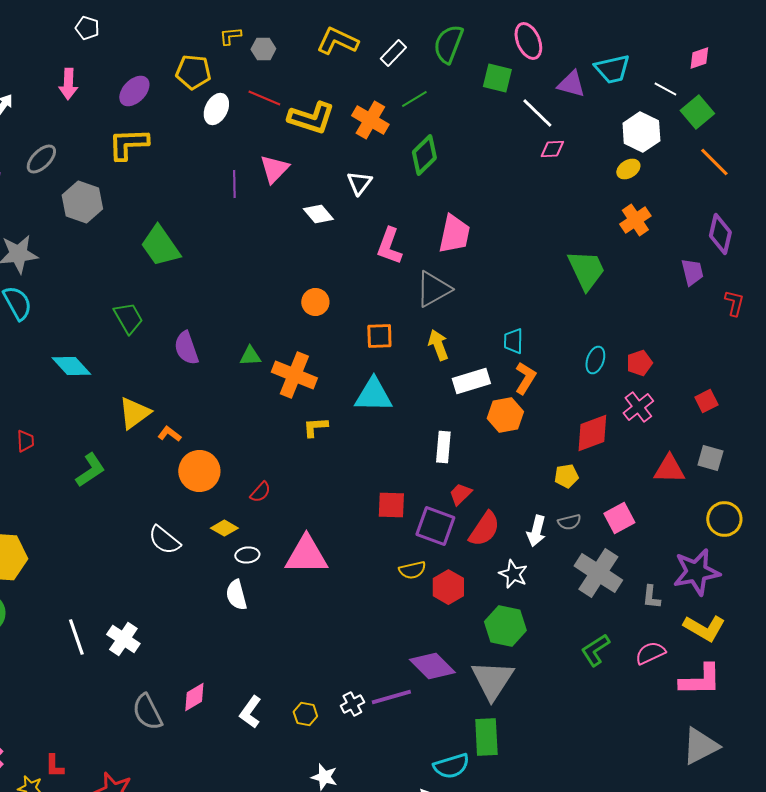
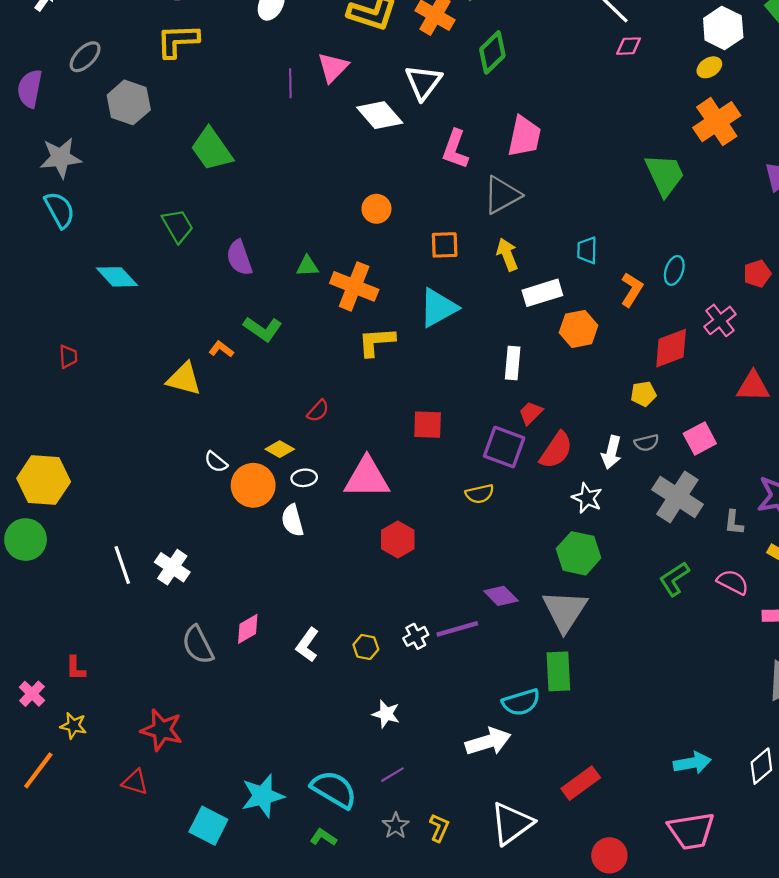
white triangle: (359, 183) -> (423, 82), size x1.4
white diamond: (318, 214) -> (380, 115), size x1.4
orange cross: (635, 220) -> (717, 122), size x1.4
red pentagon: (639, 363) -> (757, 274), moved
orange L-shape: (525, 378) -> (632, 290), moved
cyan triangle: (373, 395) -> (438, 308), turned -30
yellow triangle: (134, 413) -> (184, 379), moved, turned 51
yellow L-shape: (315, 427) -> (376, 342), size x1.4
green L-shape: (90, 470) -> (263, 329), moved, turned 69
orange circle: (199, 471) -> (253, 485), moved
red square: (391, 505) -> (428, 425), moved
white semicircle: (164, 540) -> (216, 462), size x0.7
red hexagon: (448, 587) -> (398, 540), moved
pink semicircle: (650, 653) -> (733, 582), turned 52
purple diamond: (432, 666) -> (501, 596), size x0.7
red L-shape: (54, 766) -> (76, 668), moved

